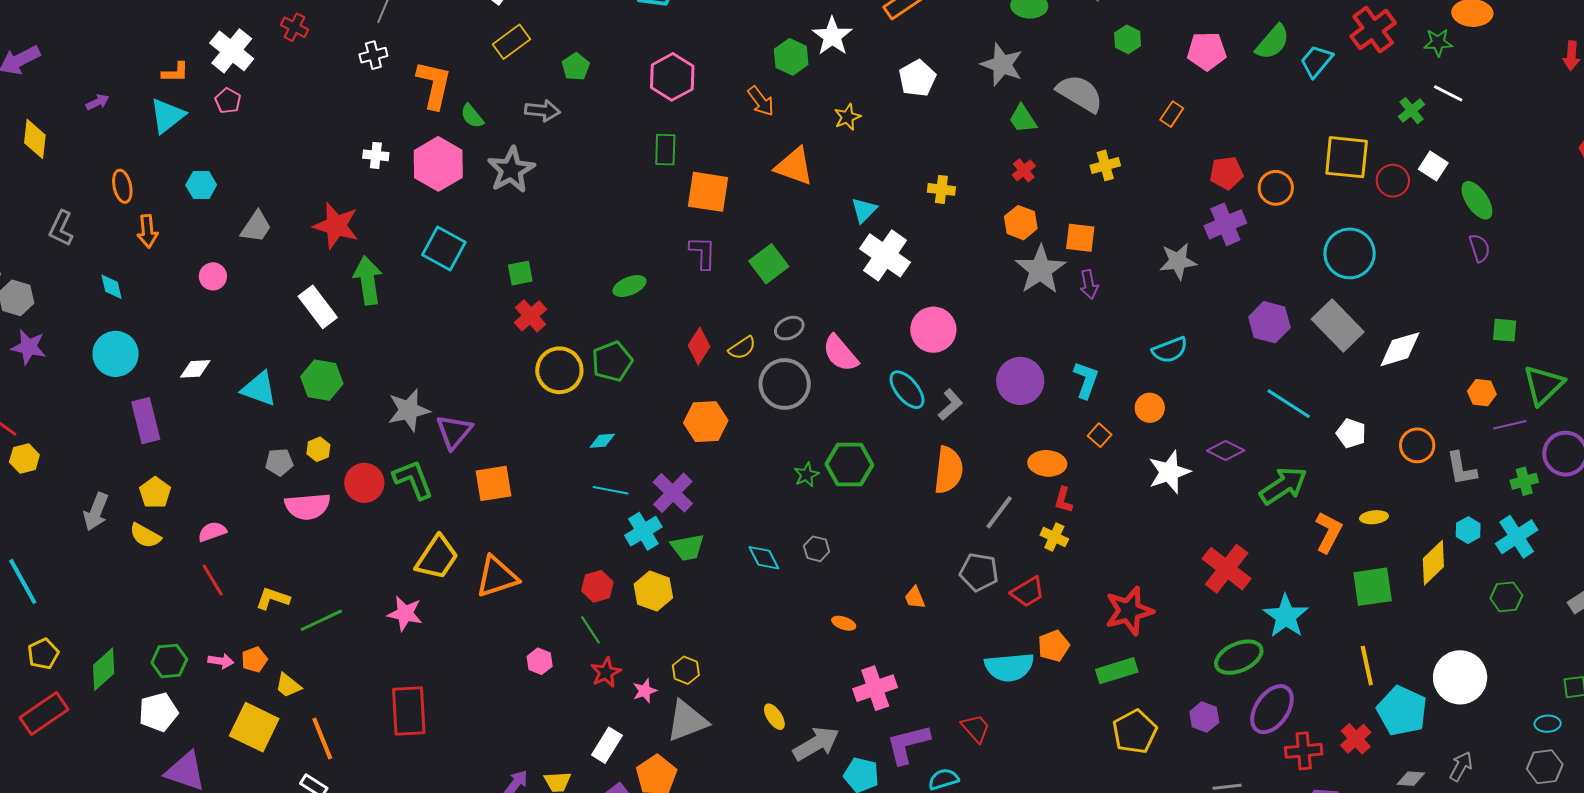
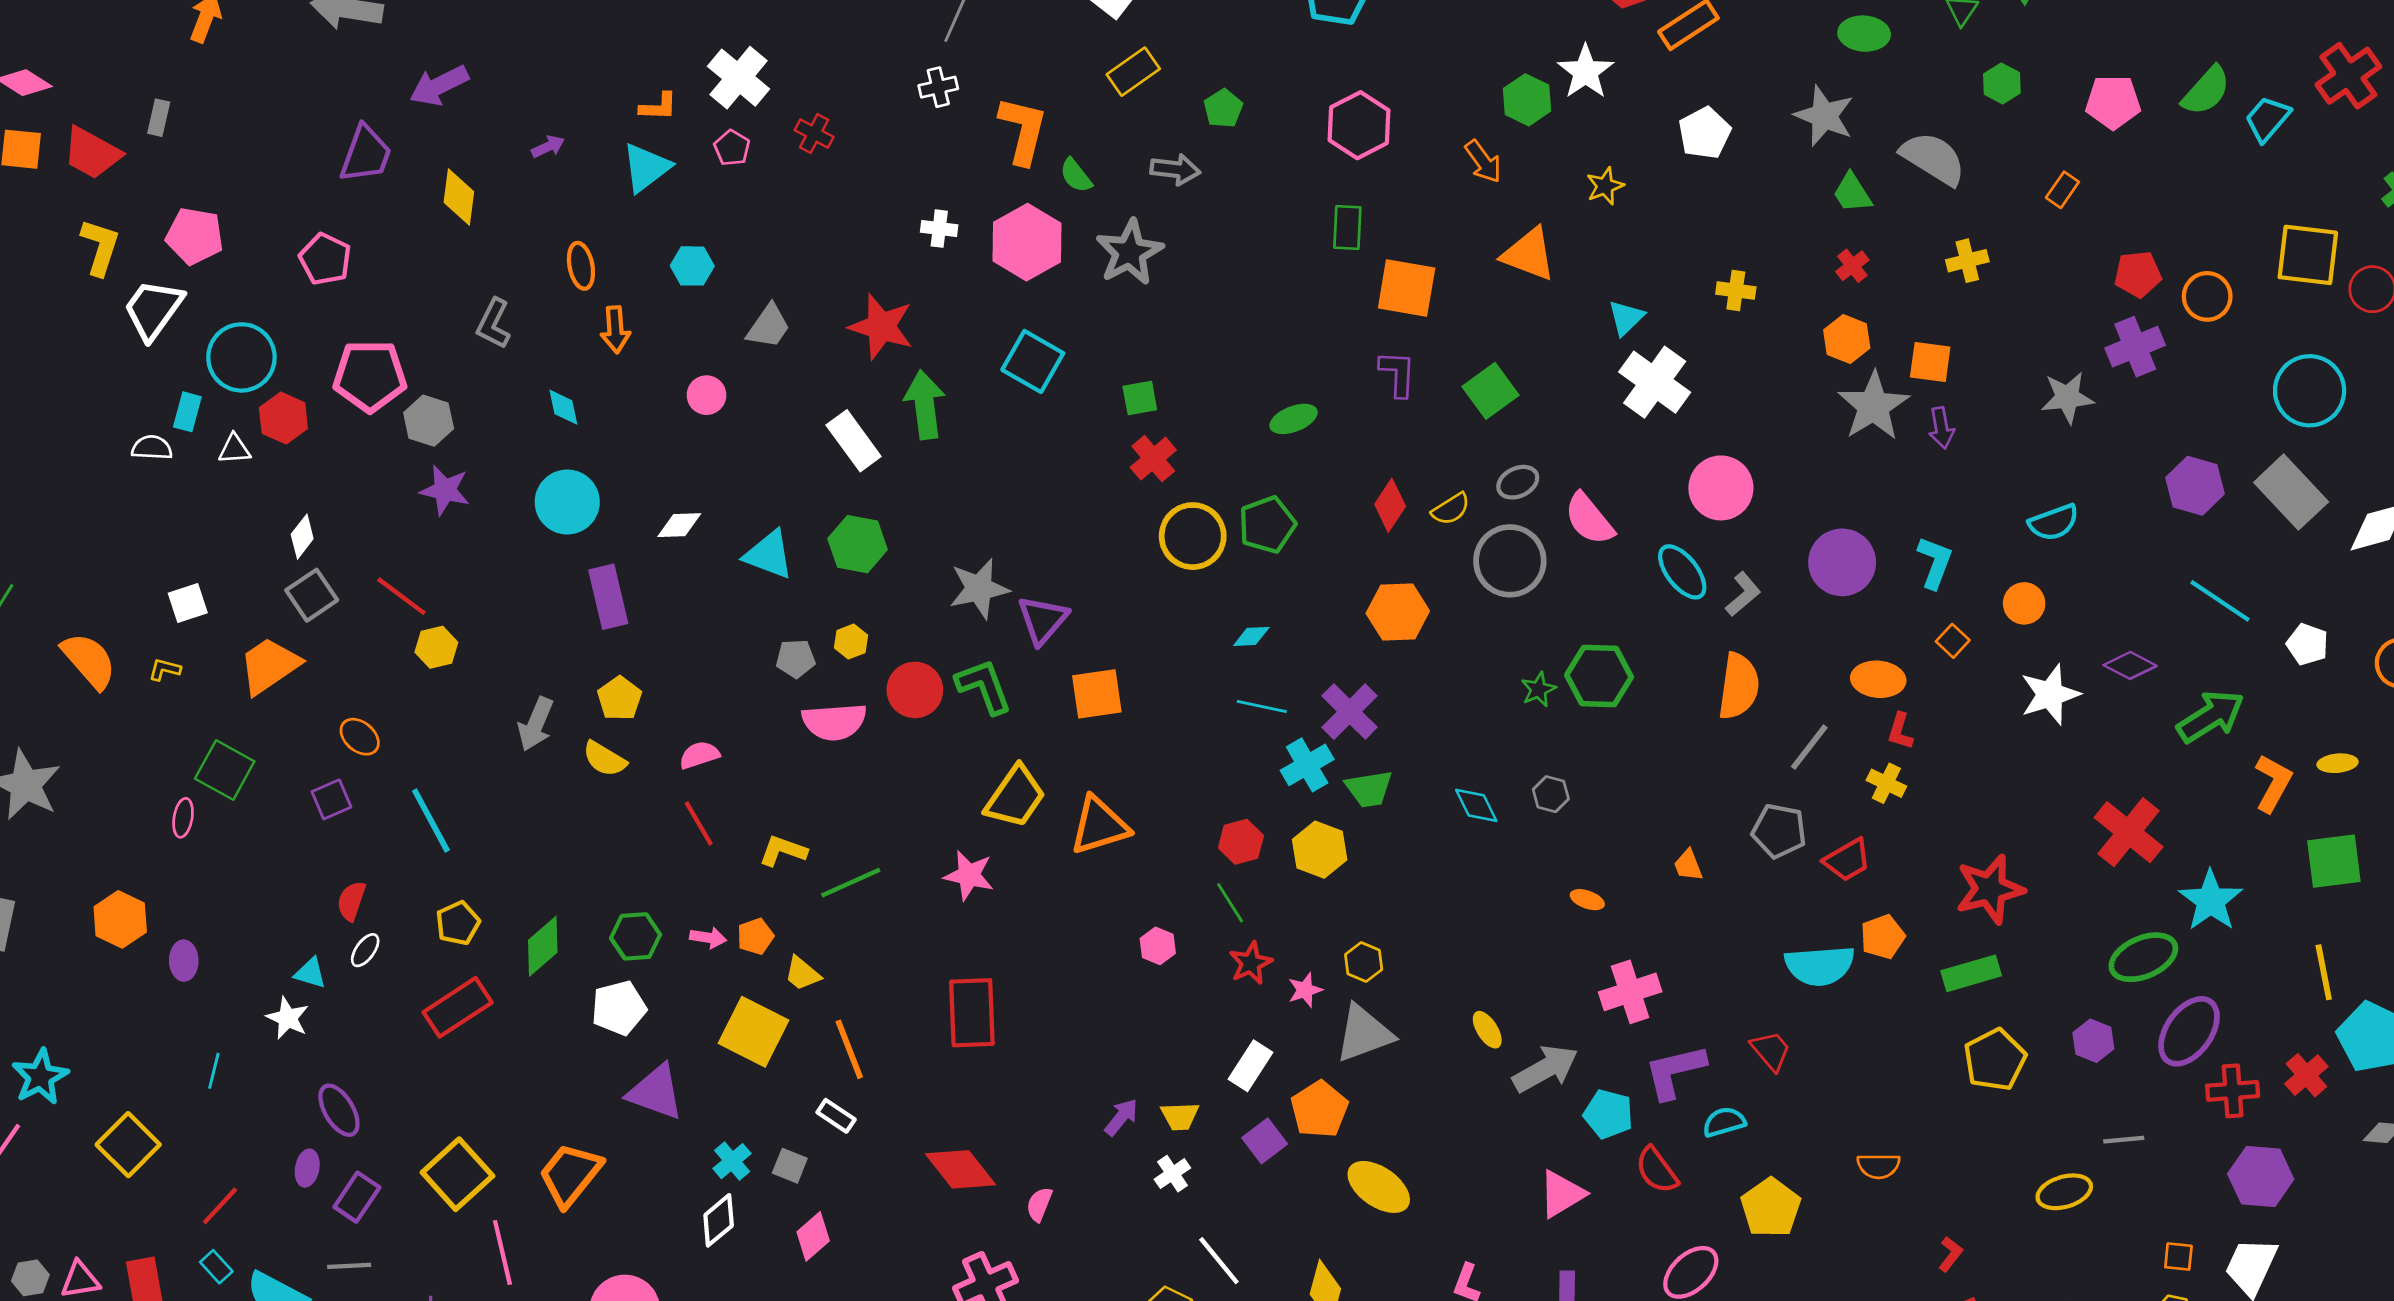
red cross: (295, 27) -> (814, 134), moved

